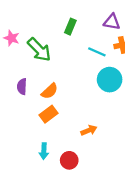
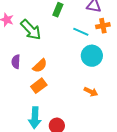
orange arrow: (89, 130) -> (91, 92), moved, turned 48
cyan arrow: (44, 151) -> (35, 118), size x1.5

